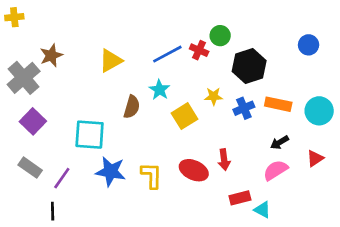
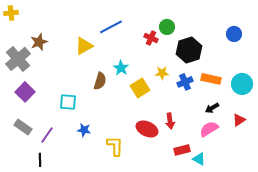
blue line: (167, 54) -> (111, 27), moved
cyan square: (90, 135) -> (68, 102), size x0.7
blue star: (111, 172) -> (84, 130), size x0.6
yellow L-shape: (152, 175) -> (115, 146), moved

